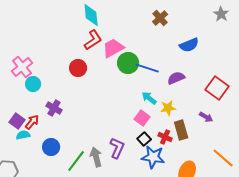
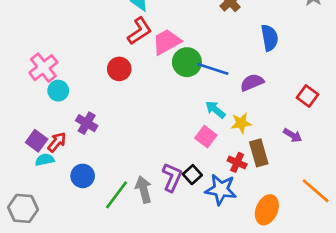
blue semicircle: (189, 45) -> (270, 38), turned -78
red square: (217, 88) -> (307, 96), size x0.7
black square: (144, 139) -> (192, 175), moved

